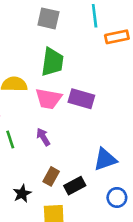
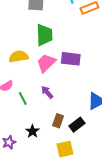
pink trapezoid: (48, 99) -> (46, 63), turned 135
black star: (22, 194) -> (32, 131), moved

